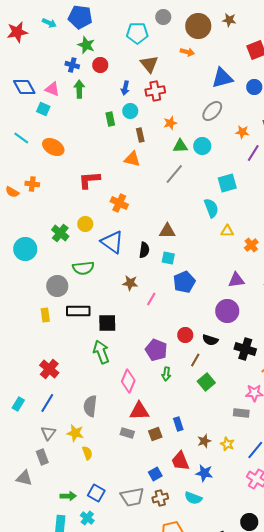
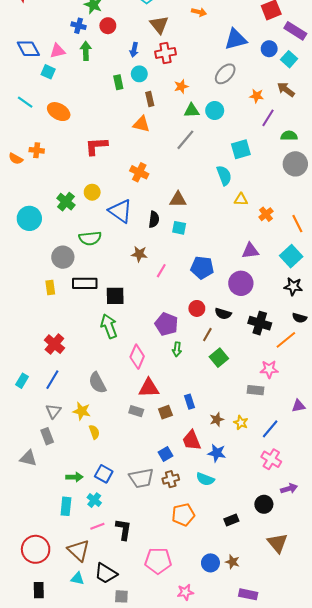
pink triangle: (52, 89) -> (58, 51), turned -35
orange cross: (119, 203) -> (139, 172), moved
blue pentagon: (184, 282) -> (202, 268), moved, turned 30
gray semicircle: (90, 406) -> (97, 383), turned -35

